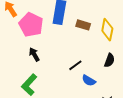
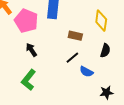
brown rectangle: (83, 25) -> (75, 36), moved

